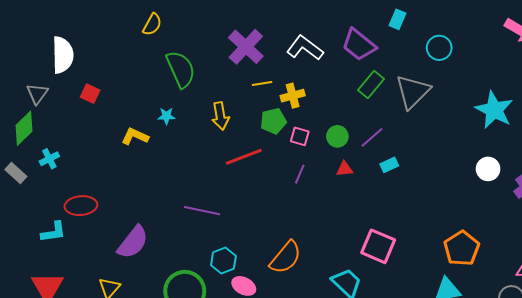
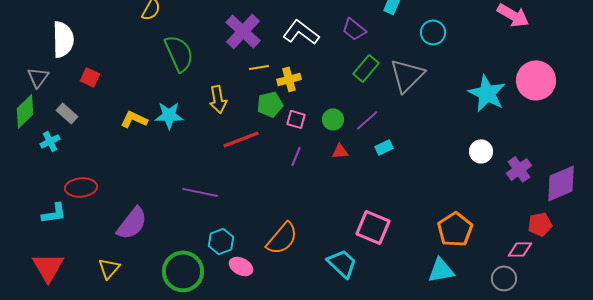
purple trapezoid: (359, 45) -> (354, 29), size x0.7
cyan star: (166, 116) -> (169, 115), moved, size x1.6
gray rectangle: (16, 173) -> (67, 113), moved

